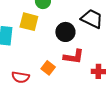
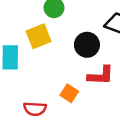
yellow square: (29, 22) -> (39, 36), turned -30

